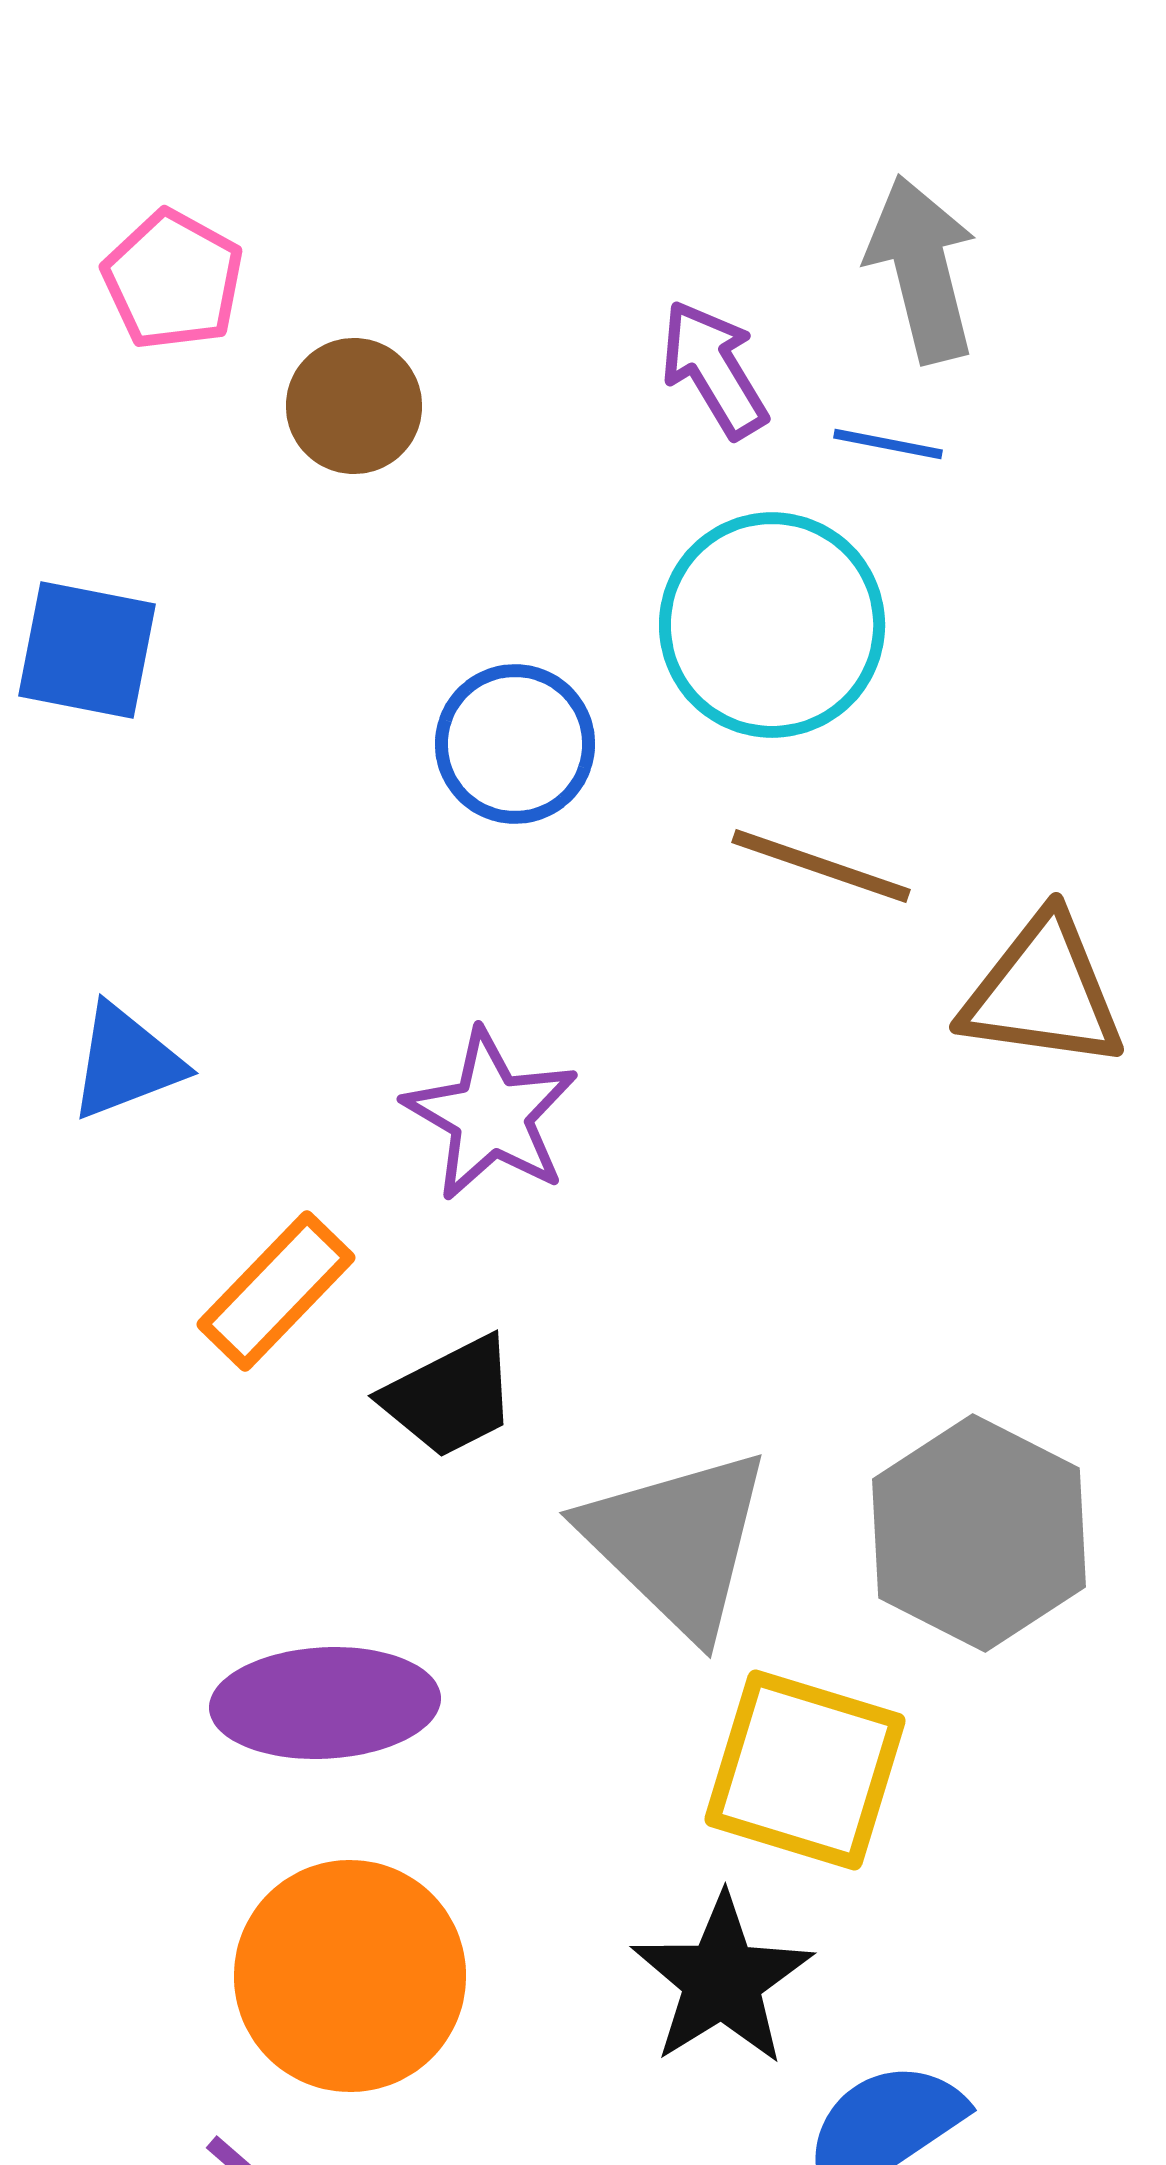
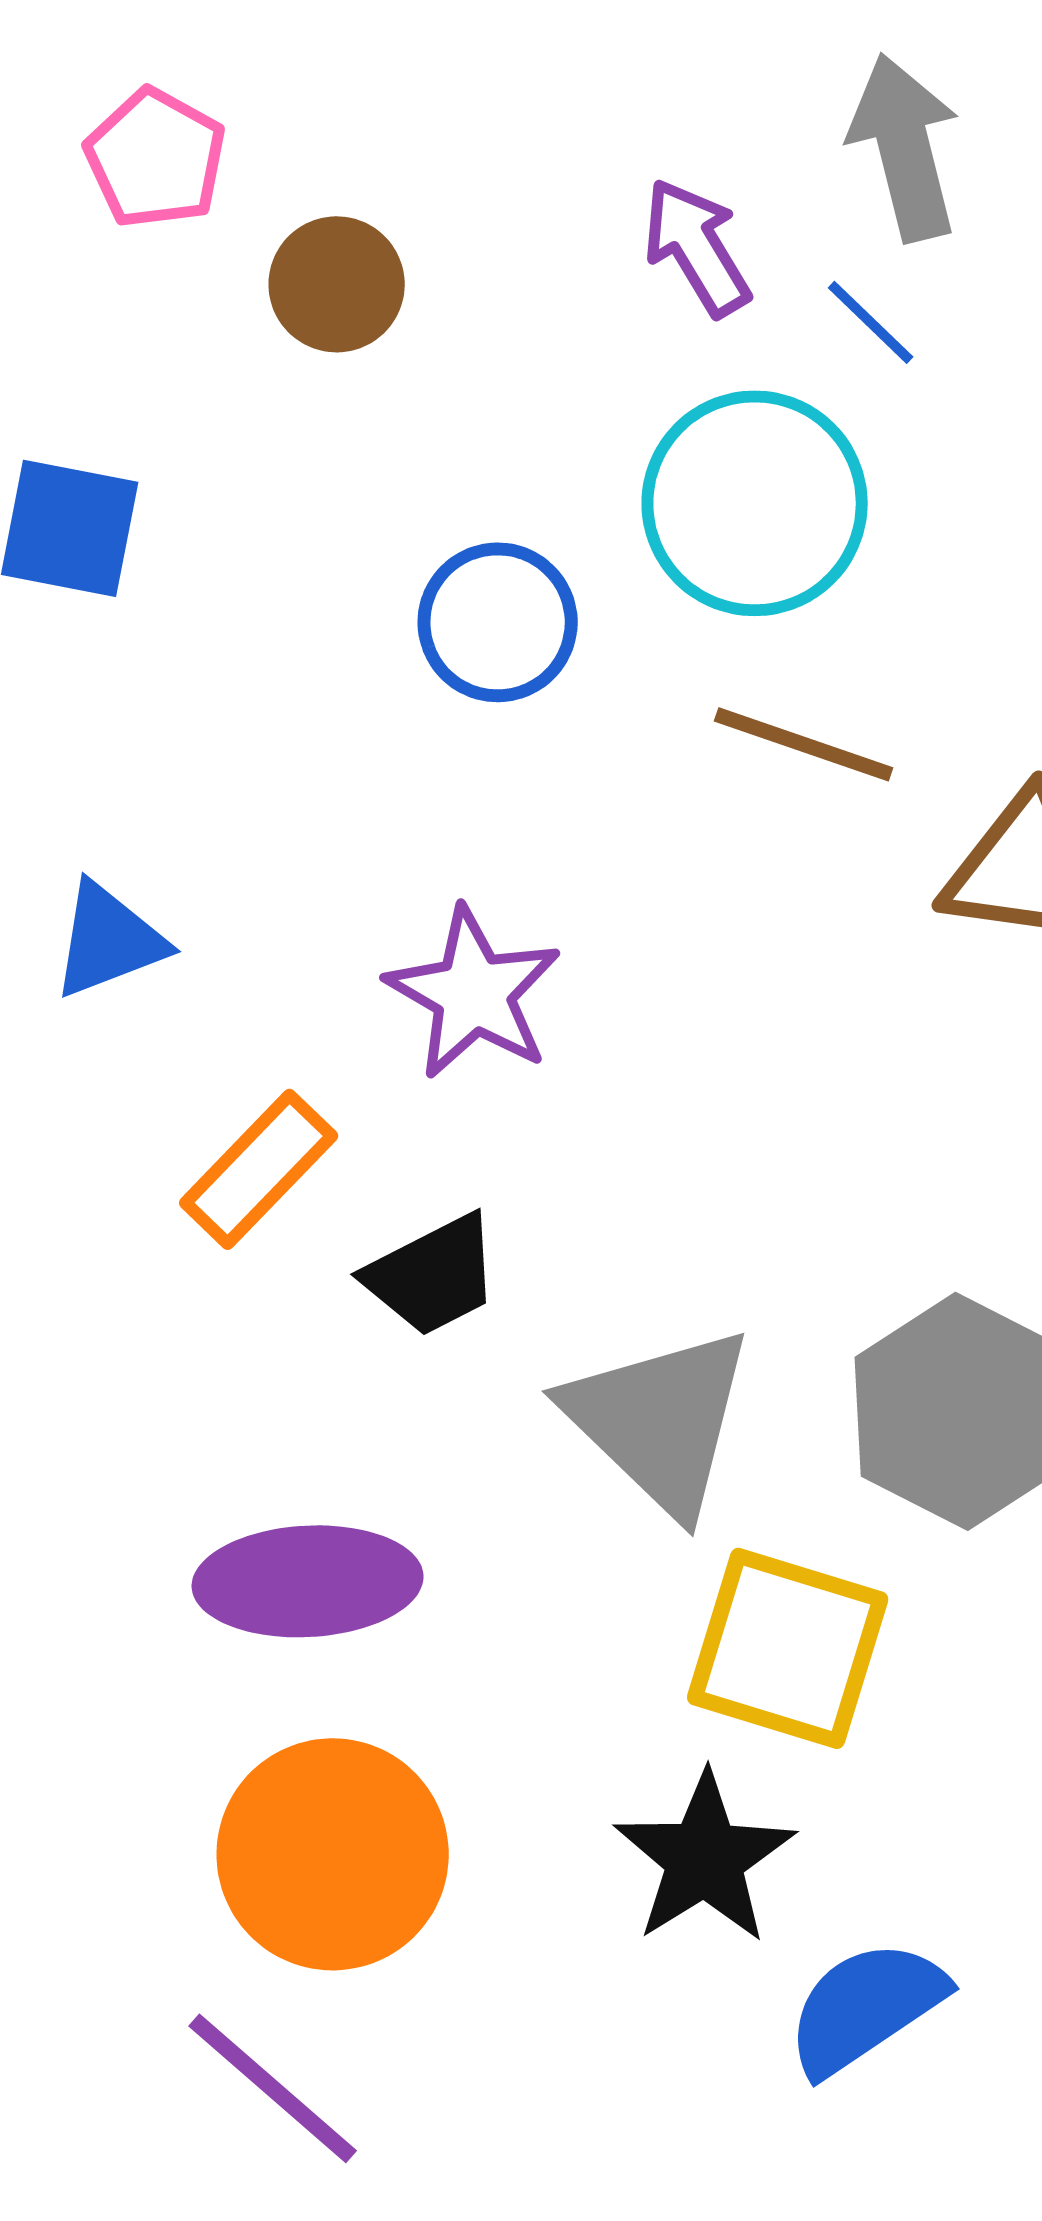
blue line: (888, 444) -> (871, 322), turned 33

